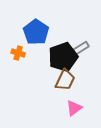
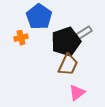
orange cross: (18, 53) -> (21, 38), turned -32

